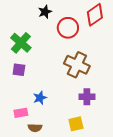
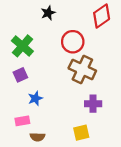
red circle: (68, 28) -> (73, 42), moved
purple square: (19, 70) -> (20, 75), turned -32
blue star: (40, 98) -> (35, 98), moved

